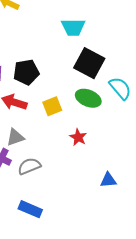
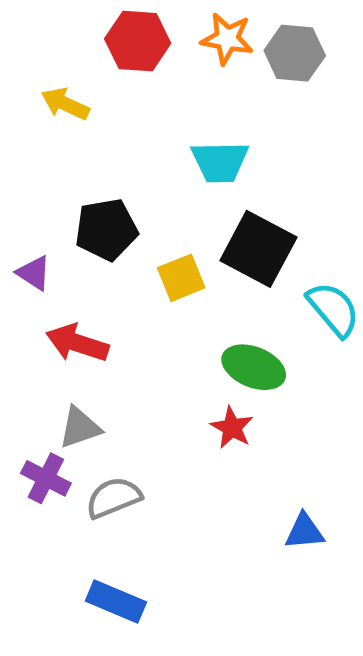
black pentagon: (26, 72) -> (106, 229), moved
green ellipse: (88, 98) -> (254, 367), moved
yellow square: (52, 106) -> (181, 278), moved

